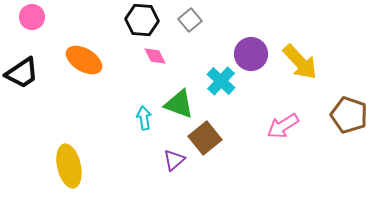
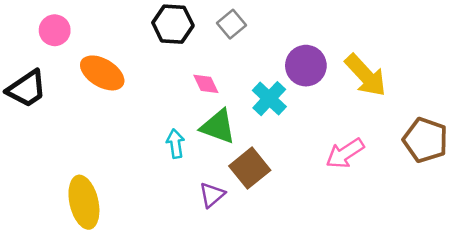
pink circle: (32, 17) -> (55, 30), moved
pink diamond: (155, 56) -> (206, 84), moved

